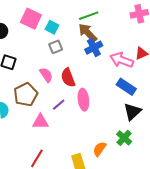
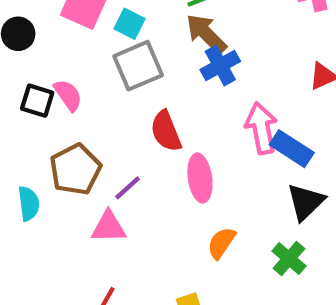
gray square: (56, 47) -> (138, 66), size x1.6
pink arrow: (122, 60) -> (261, 128), moved, turned 60
pink semicircle: (46, 75) -> (68, 95), moved
purple line: (59, 105) -> (128, 188), moved
orange semicircle: (100, 149) -> (221, 243), moved

